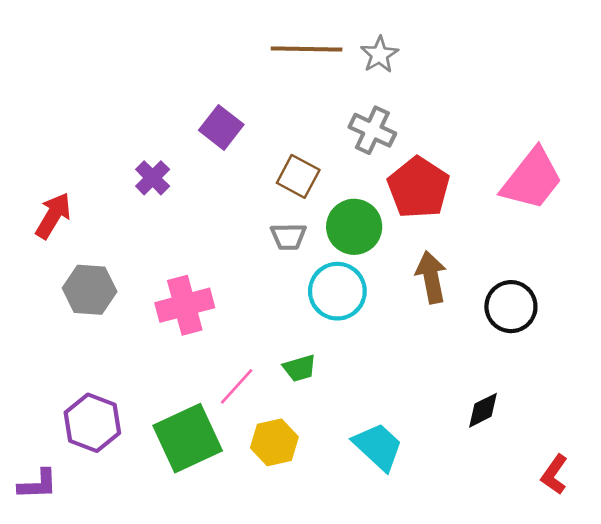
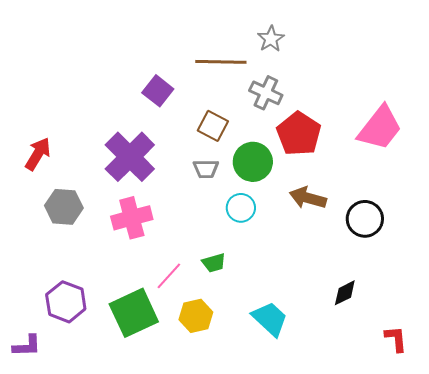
brown line: (307, 49) -> (221, 62), moved
purple cross: (153, 178) -> (130, 157), moved, size x2.0
brown arrow: (431, 277) -> (308, 198), turned -63
cyan circle: (337, 291) -> (241, 208), size x0.7
red L-shape: (554, 475) -> (396, 339), turned 140

